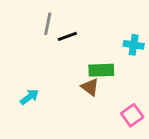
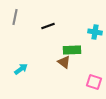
gray line: (48, 24) -> (15, 17), moved
pink square: (132, 115) -> (94, 82), turned -35

